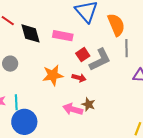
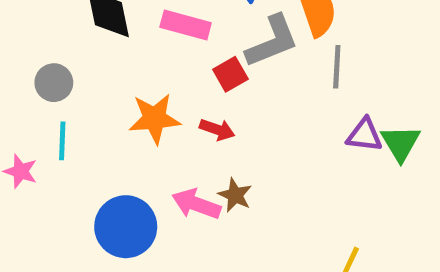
gray L-shape: (100, 60) -> (272, 41), moved
cyan line: (16, 102) -> (62, 141), moved
blue circle: (24, 122) -> (126, 227), moved

